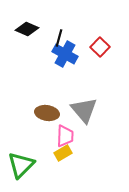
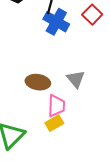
gray triangle: (84, 110) -> (76, 79), size x0.7

